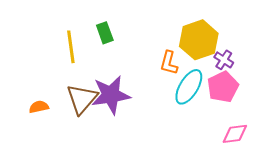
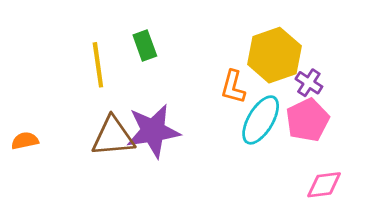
brown triangle: (82, 99) -> (113, 137), turned 44
orange semicircle: (39, 107) -> (25, 141), moved

